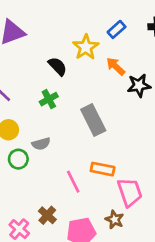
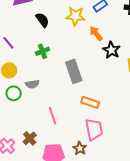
yellow star: (86, 47) -> (75, 16), turned 30
black semicircle: (58, 66) -> (42, 20), moved
black star: (139, 85) -> (112, 50), turned 30
orange rectangle: (103, 169) -> (90, 102), moved

